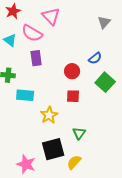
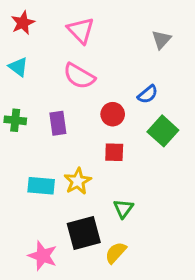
pink semicircle: (32, 33) -> (79, 76), moved
purple rectangle: (36, 58) -> (58, 123), moved
cyan rectangle: (25, 95) -> (41, 186), moved

